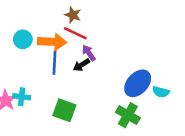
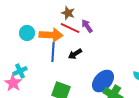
purple arrow: (89, 53) -> (87, 26), moved
blue ellipse: (138, 83) -> (103, 81), moved
cyan cross: (22, 97) -> (20, 71), moved, turned -32

